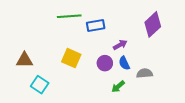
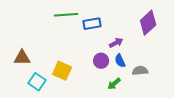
yellow square: (71, 58) -> (62, 71), moved

